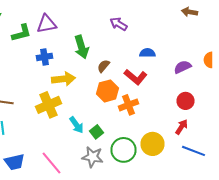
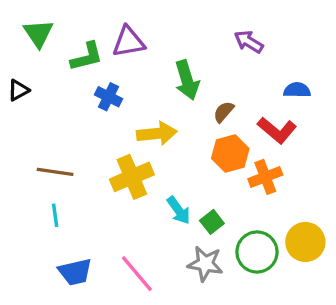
blue cross: (44, 57) -> (108, 97), moved, turned 35

